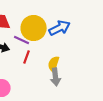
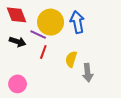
blue arrow: (60, 28) -> (77, 22), turned -75
gray arrow: (56, 77) -> (88, 73), moved

